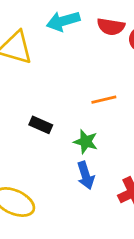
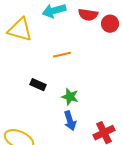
orange line: (104, 100) -> (62, 55), moved

